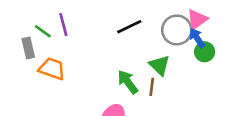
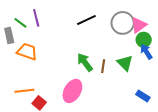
pink triangle: (197, 19) -> (139, 25), moved
blue arrow: (197, 38) -> (146, 52), moved
green triangle: (159, 65) -> (125, 63), moved

